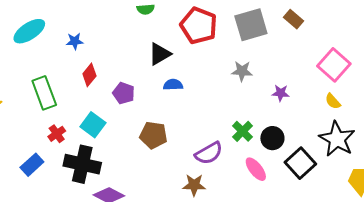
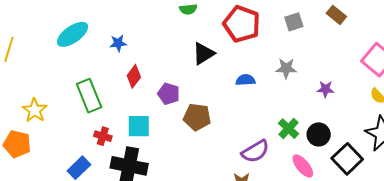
gray square: (251, 25) -> (294, 22), size x0.6
blue semicircle: (173, 85) -> (245, 80), moved
cyan square: (93, 125) -> (139, 126), turned -35
red cross: (57, 134) -> (103, 136), turned -36
brown pentagon: (153, 135) -> (197, 117), moved

